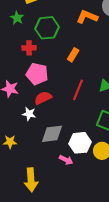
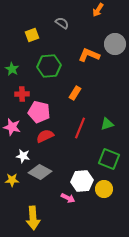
green star: (17, 18) -> (12, 69), moved
red cross: (29, 48) -> (22, 94), moved
white star: (29, 114) -> (23, 156), moved
gray diamond: (52, 134) -> (40, 172), moved, turned 35

